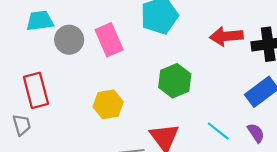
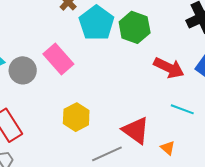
red arrow: (226, 36) -> (169, 68), moved, turned -132
green hexagon: (175, 81) -> (135, 27), moved

